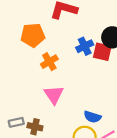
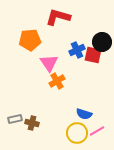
orange cross: (49, 62) -> (57, 81), moved
pink triangle: (54, 95) -> (49, 63), moved

